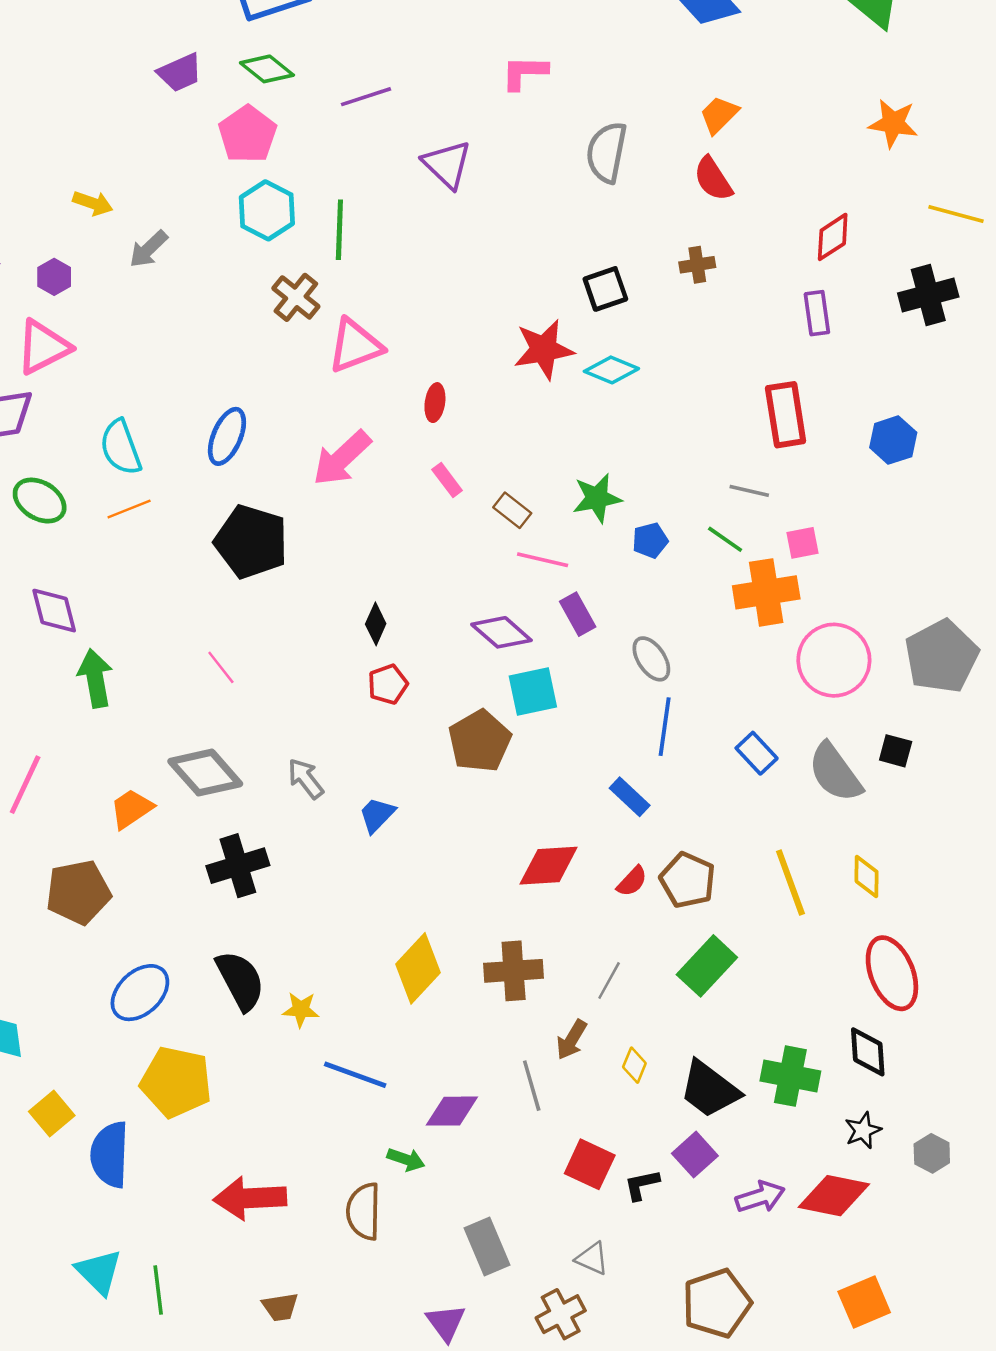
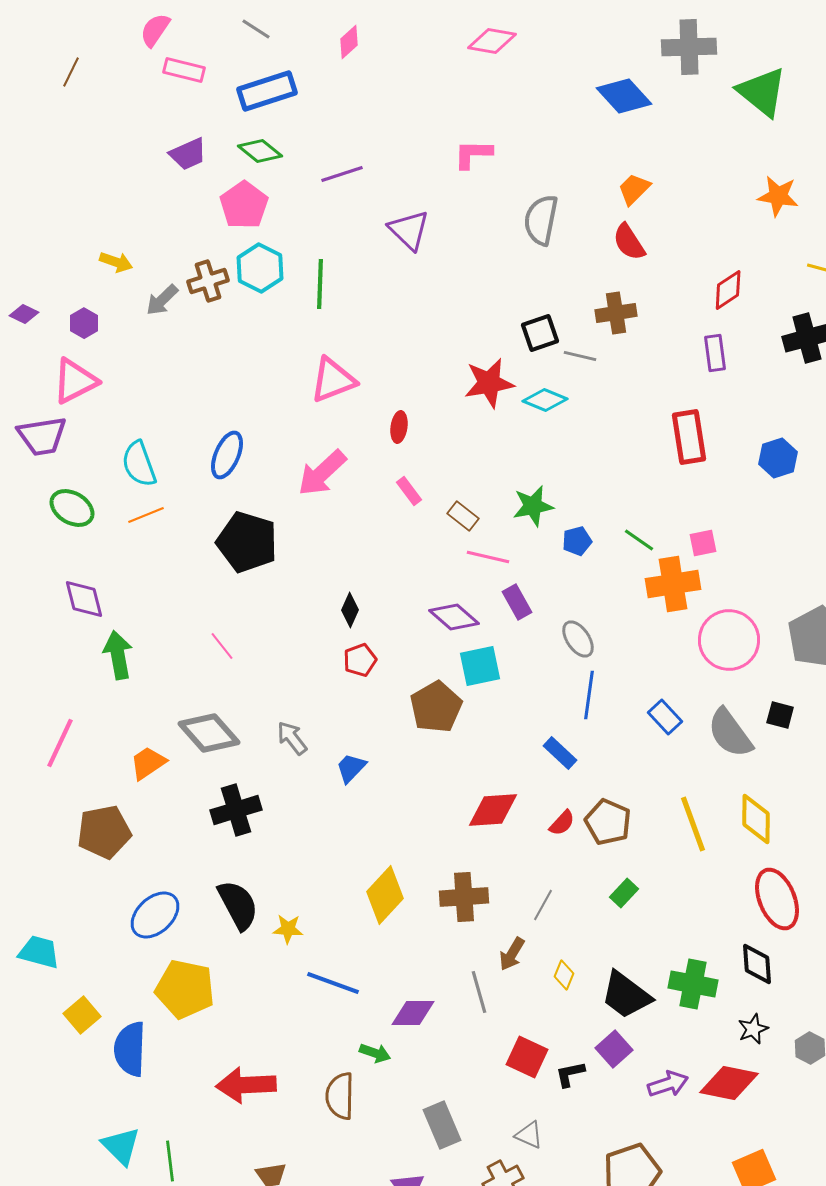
brown cross: (697, 265) -> (616, 313), size x1.4
brown cross: (296, 297) -> (208, 281), moved, turned 33
gray line: (749, 491) -> (580, 356), moved
yellow diamond: (867, 877) -> (756, 819), size x1.4
green rectangle: (707, 966) -> (624, 893), size x0.6

